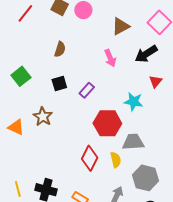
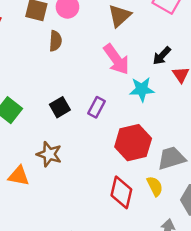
brown semicircle: (60, 49) -> (55, 41), moved
black arrow: (146, 54) -> (162, 56), moved, size x0.7
pink arrow: (110, 58) -> (116, 59), size x1.4
cyan star: (134, 102) -> (142, 89), moved

